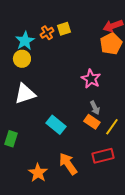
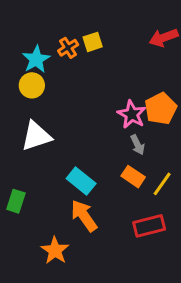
orange pentagon: (111, 44) -> (161, 109), moved
gray arrow: (95, 108) -> (138, 145), moved
orange arrow: (68, 164) -> (84, 216), moved

